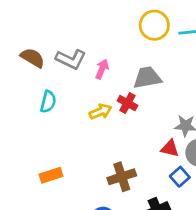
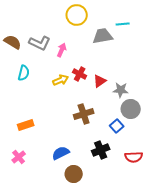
yellow circle: (154, 25) -> (77, 15), moved
gray trapezoid: (147, 78) -> (103, 36), moved
red triangle: (170, 148) -> (100, 81), moved, turned -48
brown cross: (122, 177) -> (84, 114), moved

